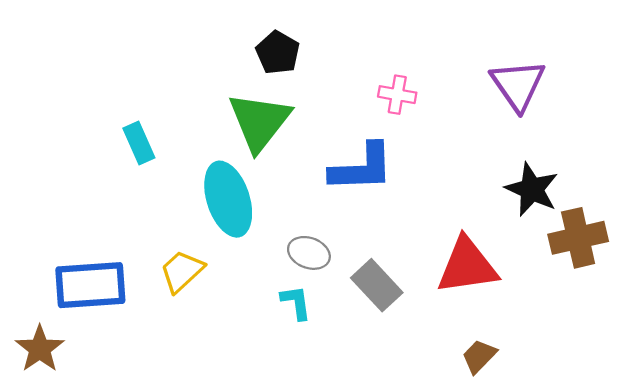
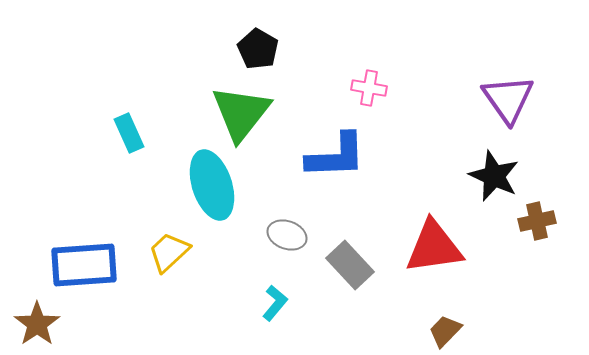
purple triangle: (518, 85) -> (508, 99), moved
brown cross: (578, 238) -> (537, 221), size x0.7
cyan L-shape: (296, 302) -> (275, 303), moved, turned 48

